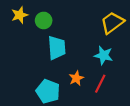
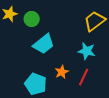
cyan trapezoid: (57, 48) -> (44, 44), turned 55

